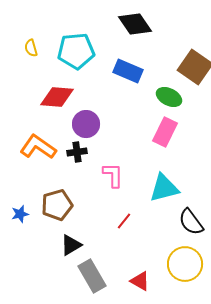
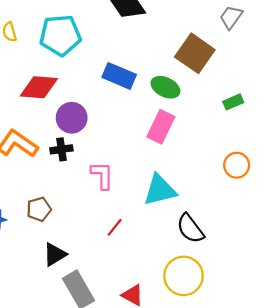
blue rectangle: (128, 71) -> (119, 76), moved
brown pentagon: (57, 205) -> (39, 209), size x0.7

